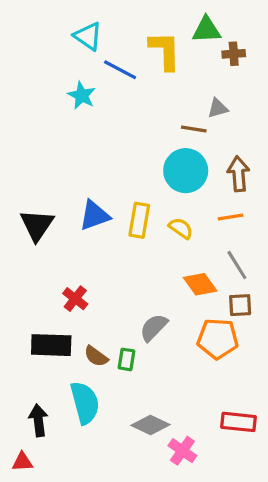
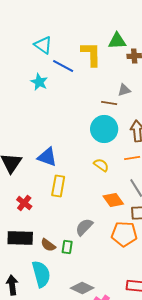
blue triangle: (94, 215) -> (47, 157), turned 40
yellow rectangle: (139, 220) -> (58, 186), moved
red cross: (75, 299) -> (24, 203), moved

